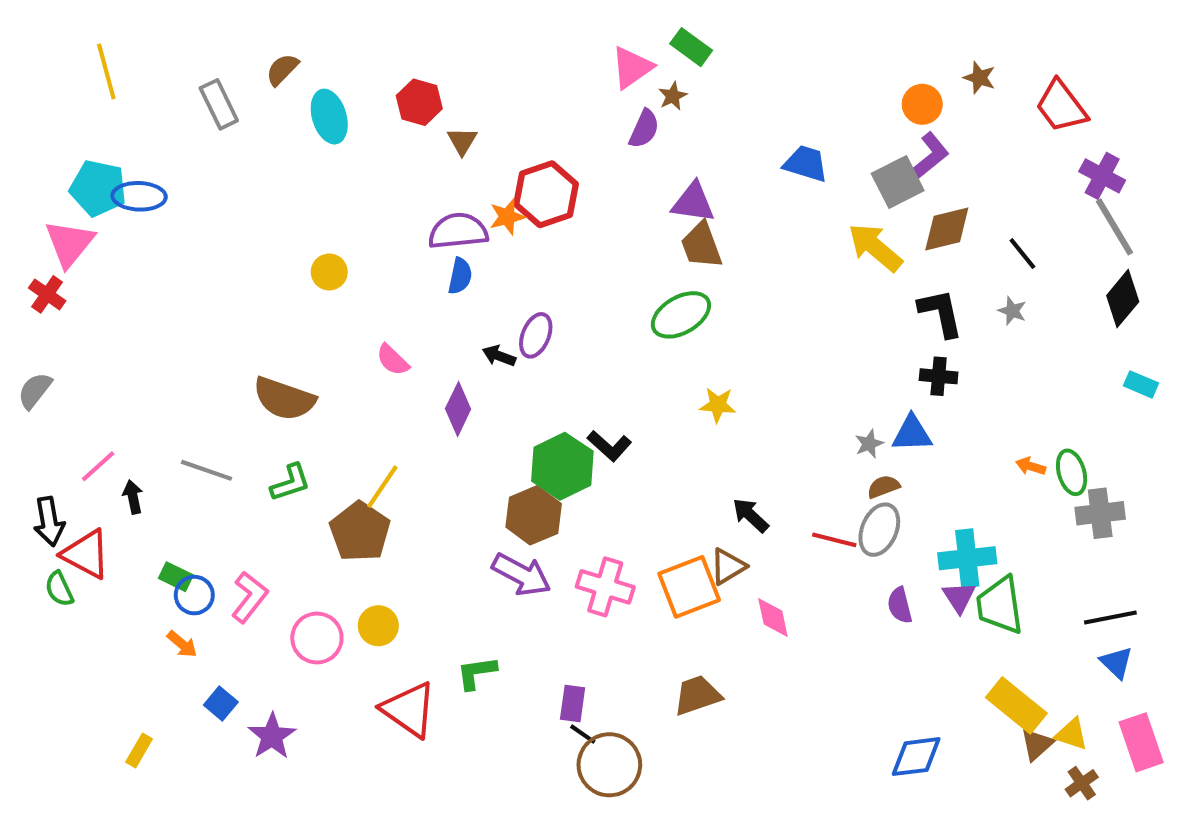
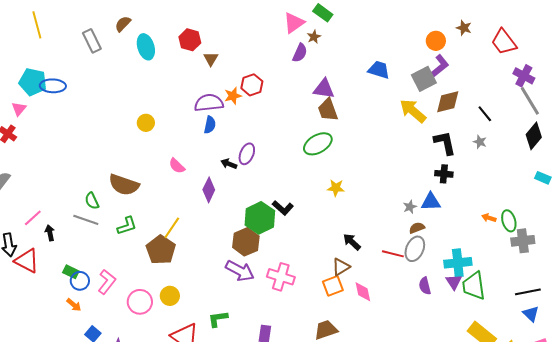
red hexagon: (546, 194) -> (252, 85), size x0.7
pink triangle: (70, 243) -> (19, 109), size x0.6
orange square: (689, 587) -> (333, 286), moved, size x0.7
green semicircle: (59, 589) -> (92, 201), moved

